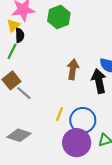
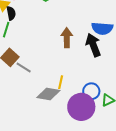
blue circle: (83, 120) -> (91, 91), moved, size x0.7
gray diamond: (19, 135) -> (48, 94), moved

